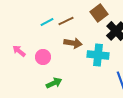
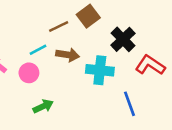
brown square: (99, 13) -> (88, 16), moved
cyan line: (47, 22) -> (38, 50), moved

